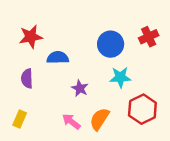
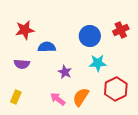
purple semicircle: (27, 78) -> (22, 64), turned -84

